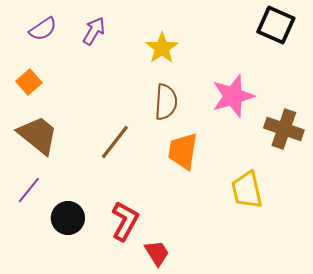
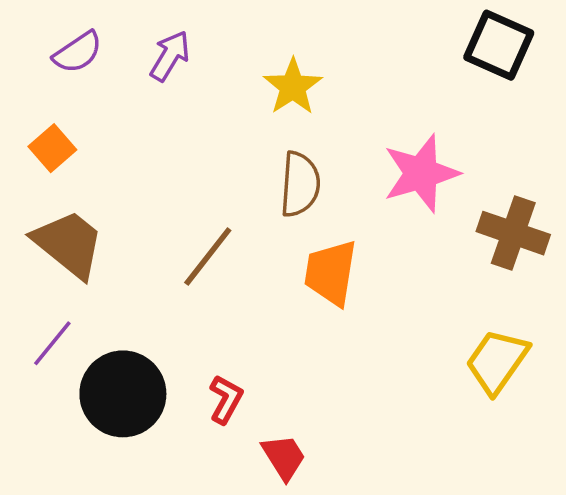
yellow trapezoid: (247, 190) -> (497, 361), moved, turned 48
black circle: (68, 218) -> (123, 394), size x1.4
red L-shape: (125, 221) -> (226, 399), size x0.7

